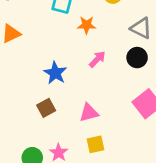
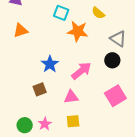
orange star: (87, 25) -> (78, 31), size x1.5
pink arrow: (97, 59) -> (81, 71), moved, size x1.5

